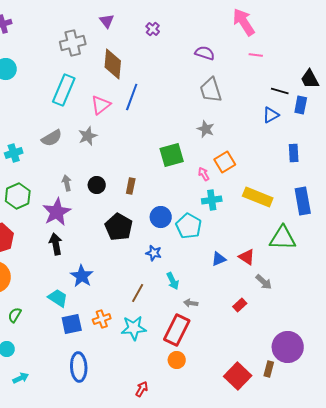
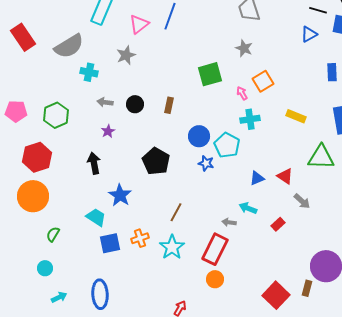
gray semicircle: (52, 138) -> (69, 46), moved, size x1.4
cyan cross: (14, 153) -> (89, 72), moved, turned 30
gray arrow: (67, 183) -> (105, 102), turned -70
yellow rectangle: (258, 197) -> (296, 116), size x0.7
purple star: (57, 212) -> (108, 131), moved, size x0.5
black pentagon: (119, 227) -> (156, 161), moved
blue star: (154, 253) -> (206, 163), moved
cyan arrow: (173, 281) -> (248, 208), moved, turned 138
cyan star: (134, 328) -> (172, 247), turned -30
blue ellipse: (79, 367) -> (100, 294), moved

